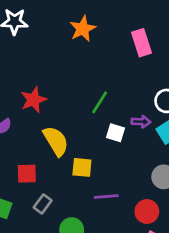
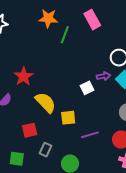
orange star: (83, 29) -> (48, 18), turned -30
green line: (100, 102) -> (65, 35), moved
white square: (115, 133) -> (87, 88), turned -32

